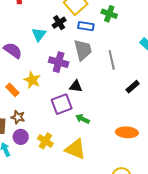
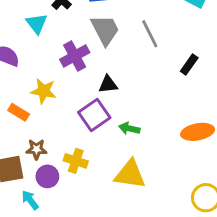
purple cross: (59, 62) -> (75, 56), turned -30
yellow cross: (45, 141) -> (76, 161), moved

